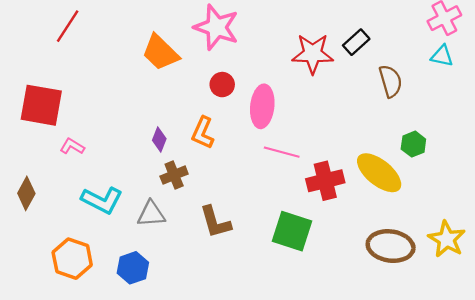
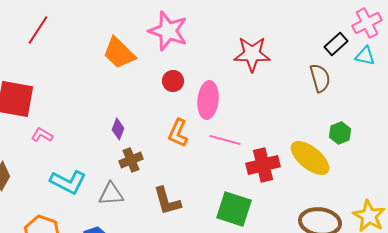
black rectangle: (356, 42) -> (336, 44), moved
orange L-shape: (203, 133) -> (178, 133), moved

